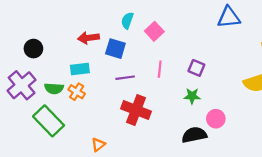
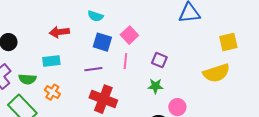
cyan semicircle: (127, 20) -> (95, 16), turned -91
pink square: (154, 31) -> (129, 35), moved
blue square: (115, 49) -> (102, 42), moved
orange cross: (77, 92) -> (52, 92), moved

